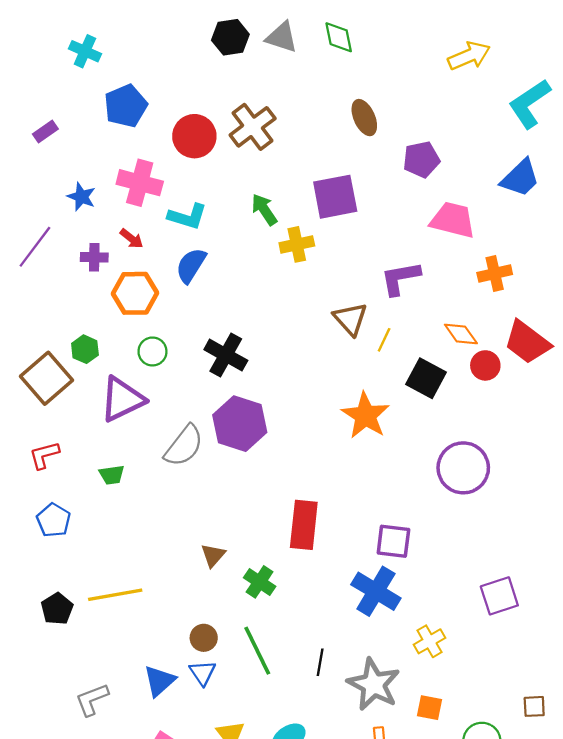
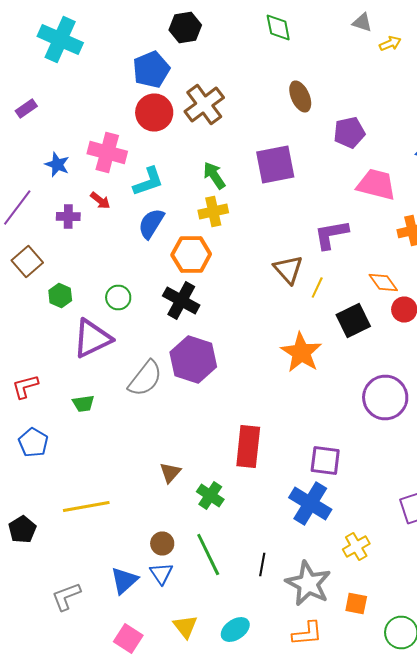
gray triangle: (282, 37) -> (362, 22), moved, size x0.7
cyan cross: (85, 51) -> (60, 40), size x1.6
yellow arrow: (469, 56) -> (390, 44), size x0.6
blue pentagon: (126, 106) -> (151, 70), moved
cyan L-shape: (187, 216) -> (148, 182), turned -36
yellow cross: (297, 244) -> (213, 212), moved
orange hexagon: (135, 293) -> (191, 254), moved
brown square: (47, 378) -> (27, 262), moved, size x0.7
black square: (426, 378) -> (353, 320), turned 36
black pentagon: (57, 609) -> (22, 530), moved

